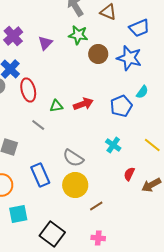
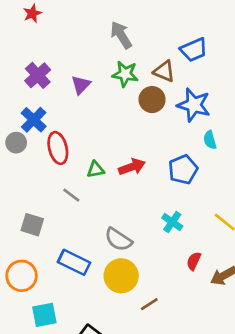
brown triangle: (108, 12) -> (164, 71), moved
blue trapezoid: (139, 28) -> (194, 50), moved
cyan semicircle: (142, 92) -> (210, 140), moved, turned 128
blue rectangle: (40, 175) -> (74, 262), turned -40

